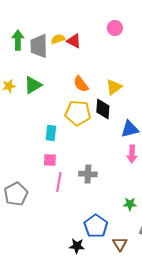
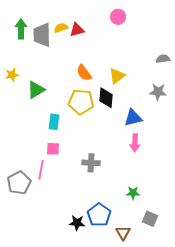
red triangle: (74, 41) -> (77, 30), turned -42
green triangle: (33, 85) -> (36, 90), moved
pink line: (59, 182) -> (41, 170), moved
black star: (77, 246) -> (77, 223), moved

